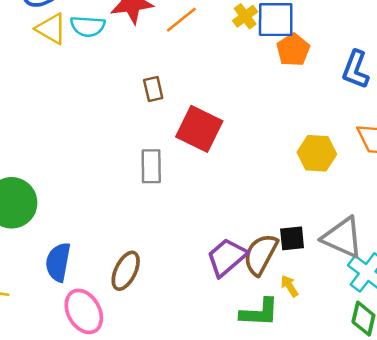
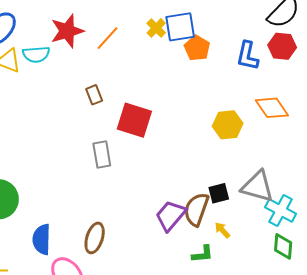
green L-shape: (259, 312) -> (202, 254), size x0.7

